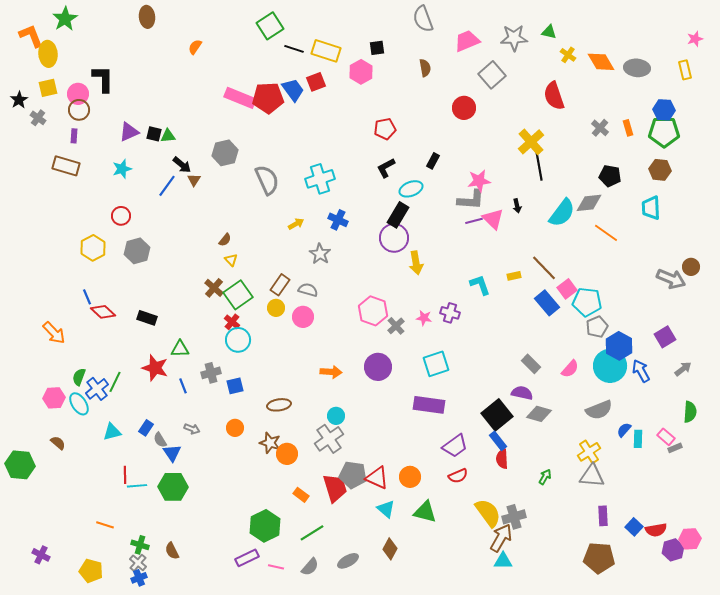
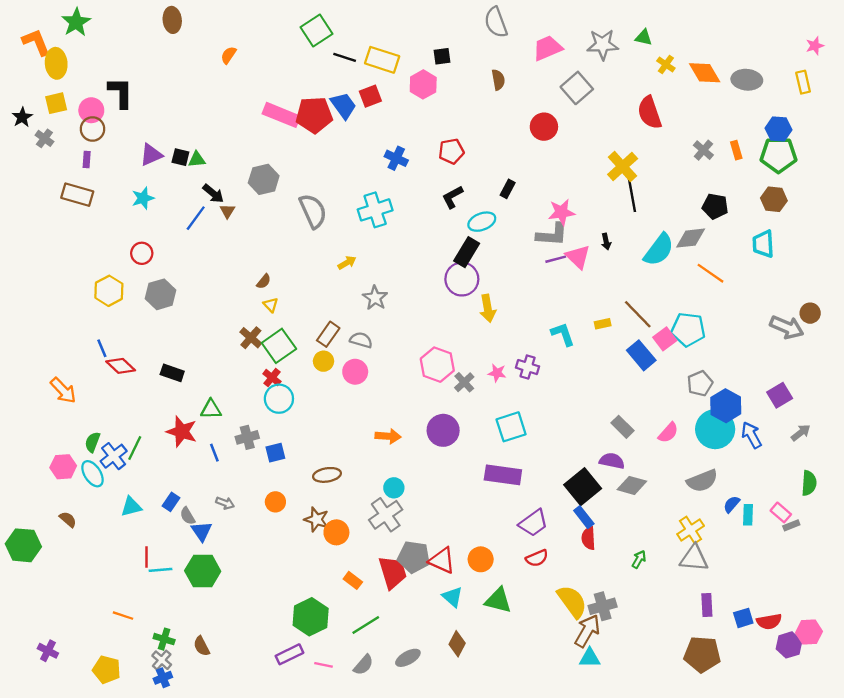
blue cross: (338, 220) -> (396, 158), moved
cyan pentagon: (587, 302) -> (688, 329), moved
blue square: (634, 527) -> (743, 618), turned 30

